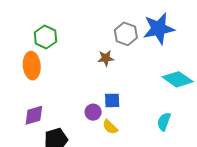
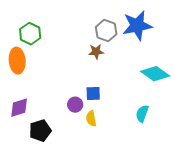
brown star: (106, 58) -> (96, 52), moved
yellow semicircle: (110, 127) -> (91, 119), turned 35

